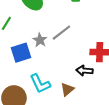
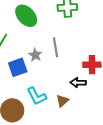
gray line: (61, 33) -> (55, 47), turned -60

